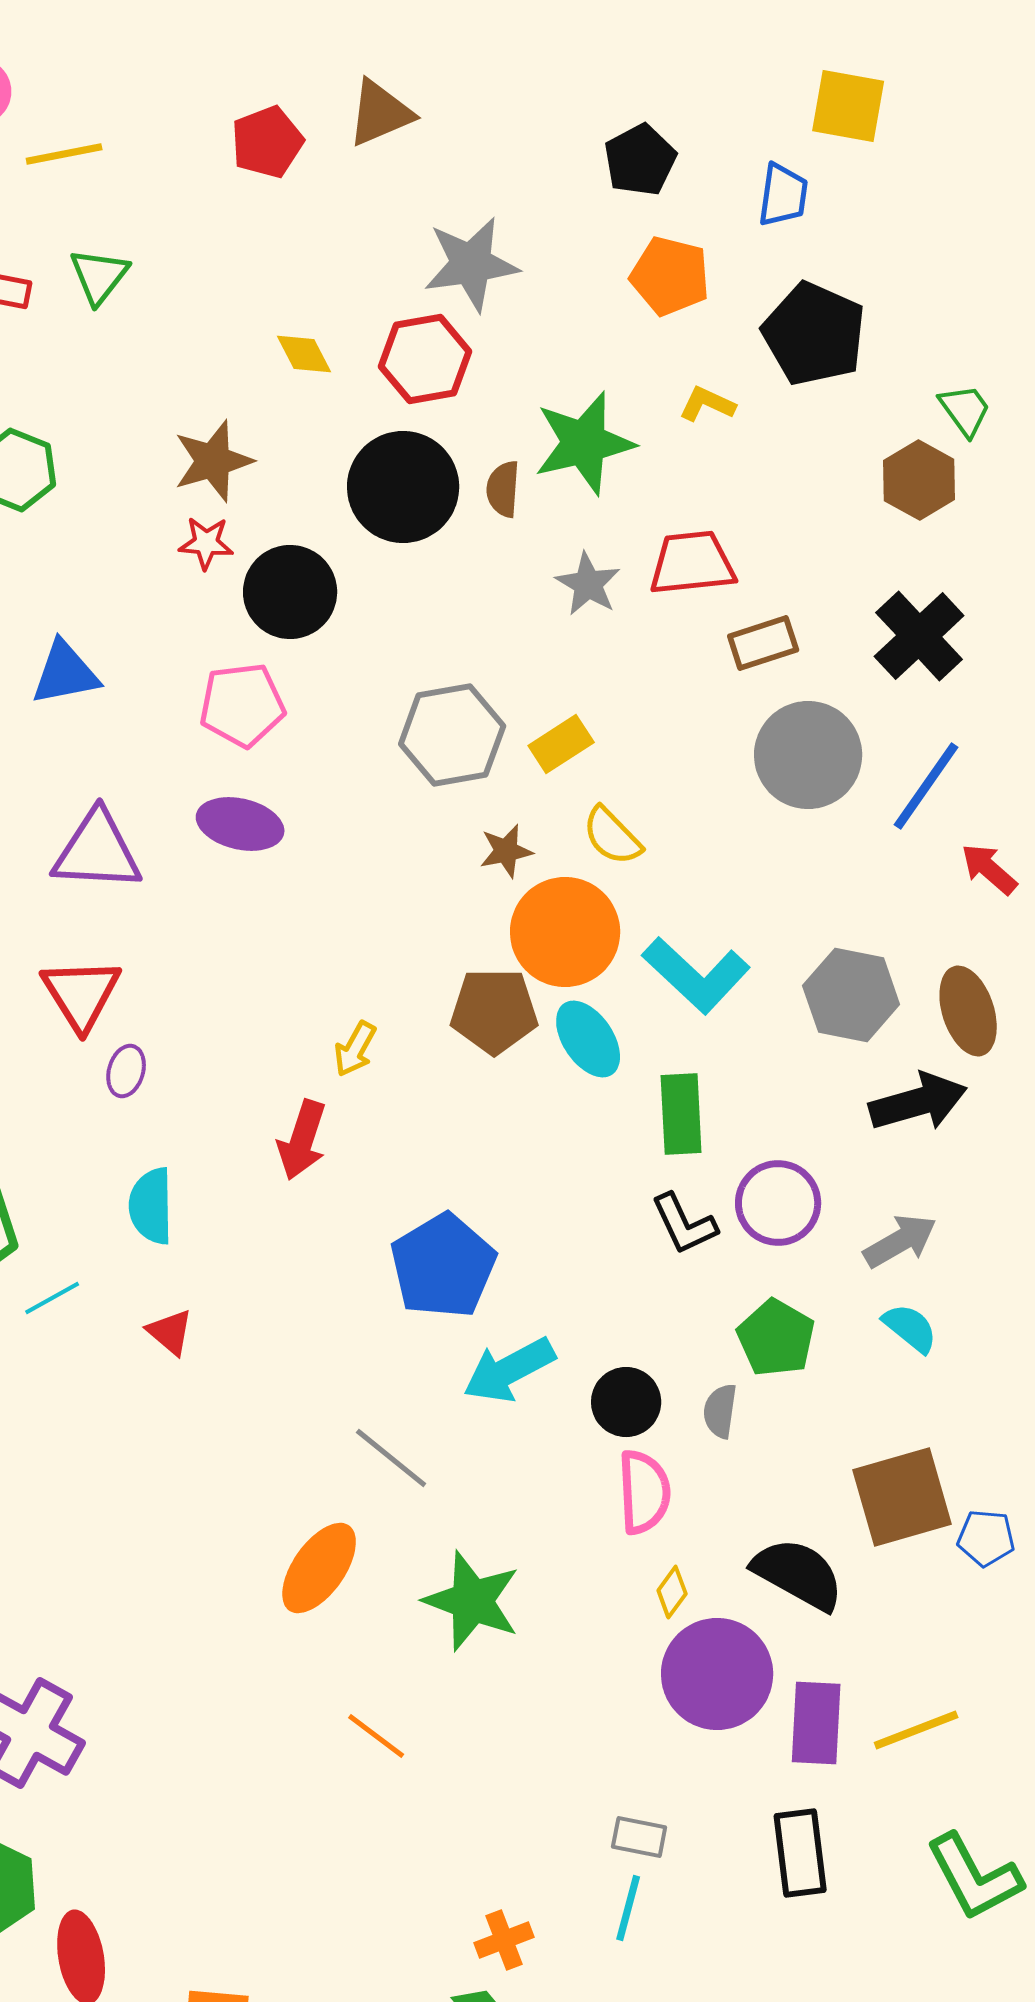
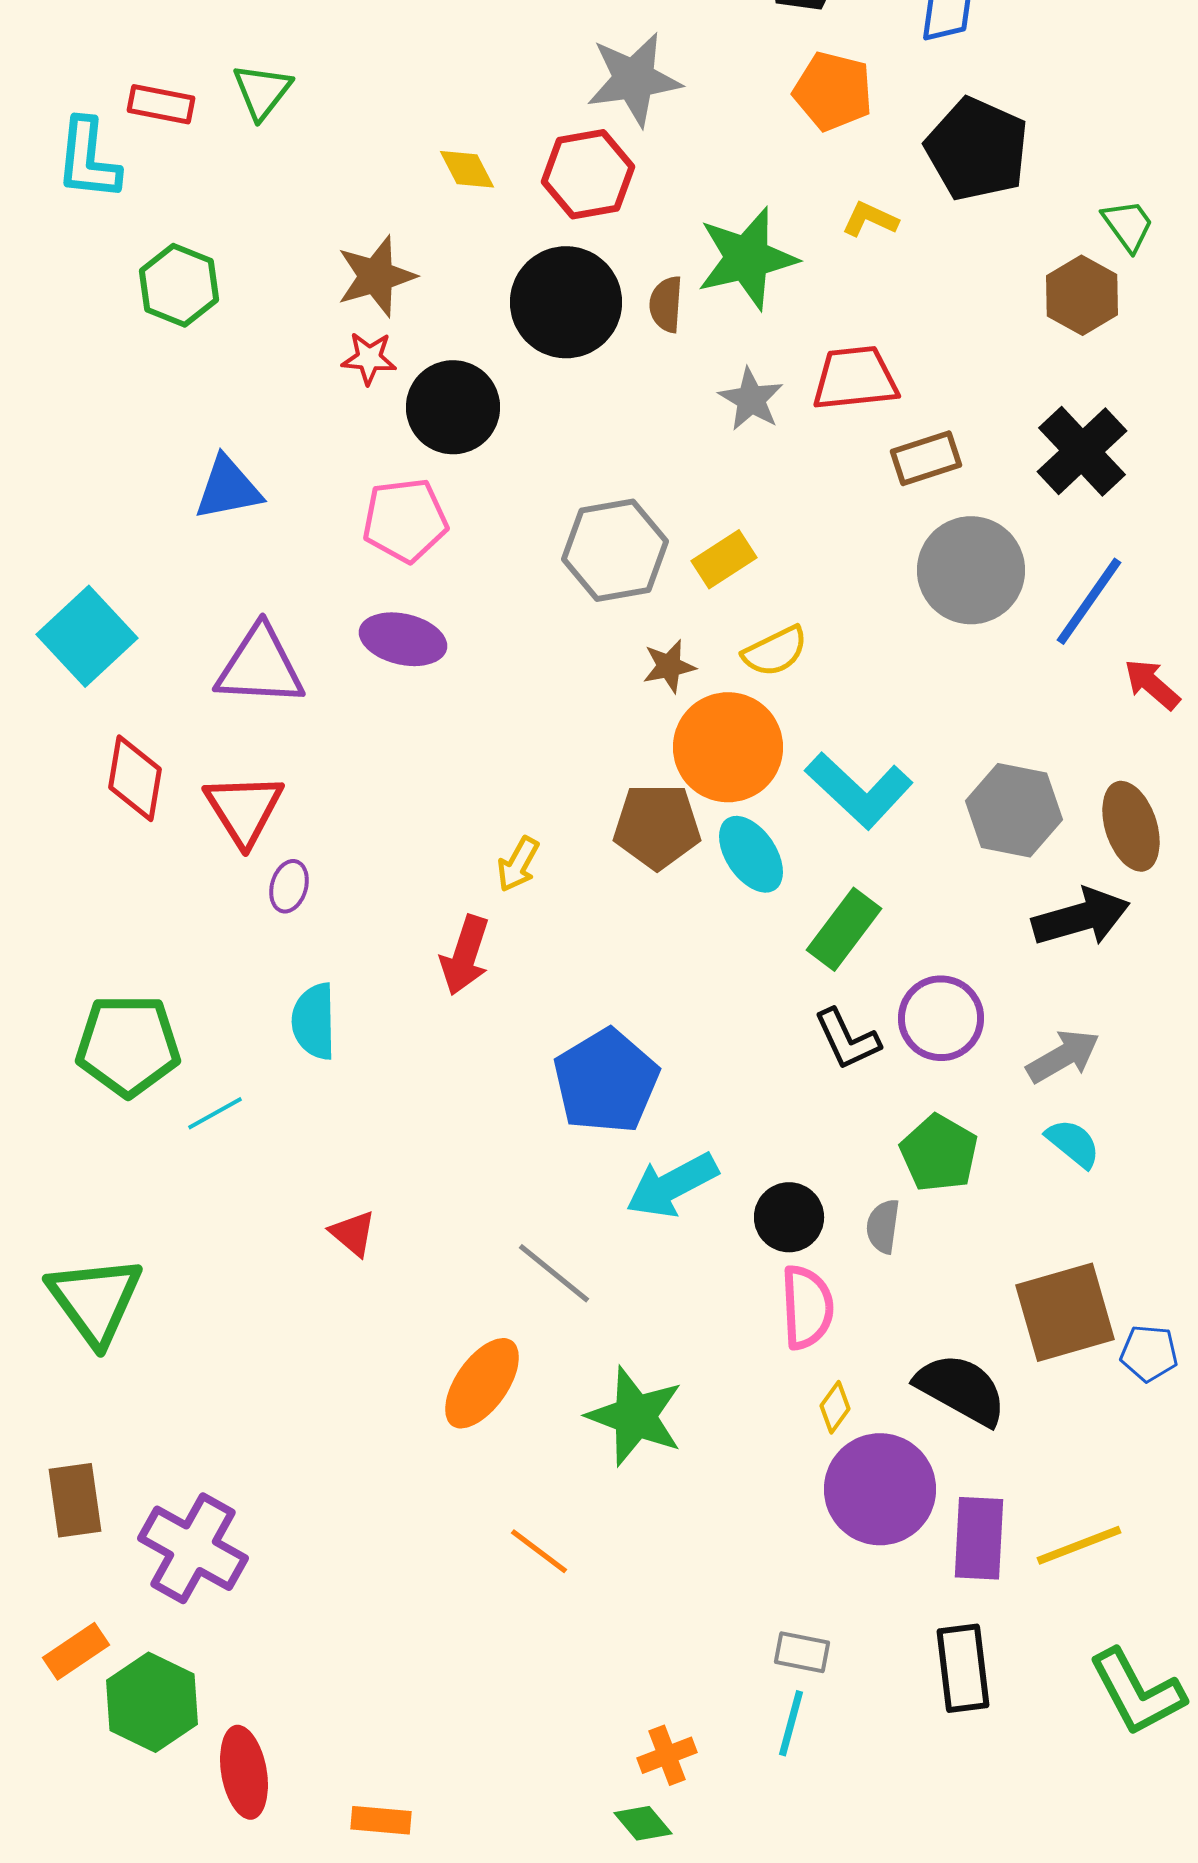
yellow semicircle: (612, 836) -> (775, 651), turned -72
green rectangle: (681, 1114) -> (844, 929), turned 40
red triangle: (170, 1332) -> (353, 1233), moved

